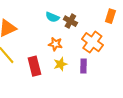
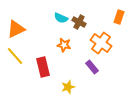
yellow star: (60, 64) -> (68, 87), moved
purple rectangle: (83, 66) -> (92, 67), turned -40

